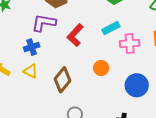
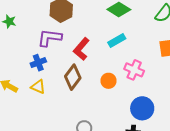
pink cross: (130, 43) -> (134, 70), moved, turned 30
brown diamond: (63, 80) -> (73, 77), moved
blue circle: (137, 85) -> (142, 108), moved

